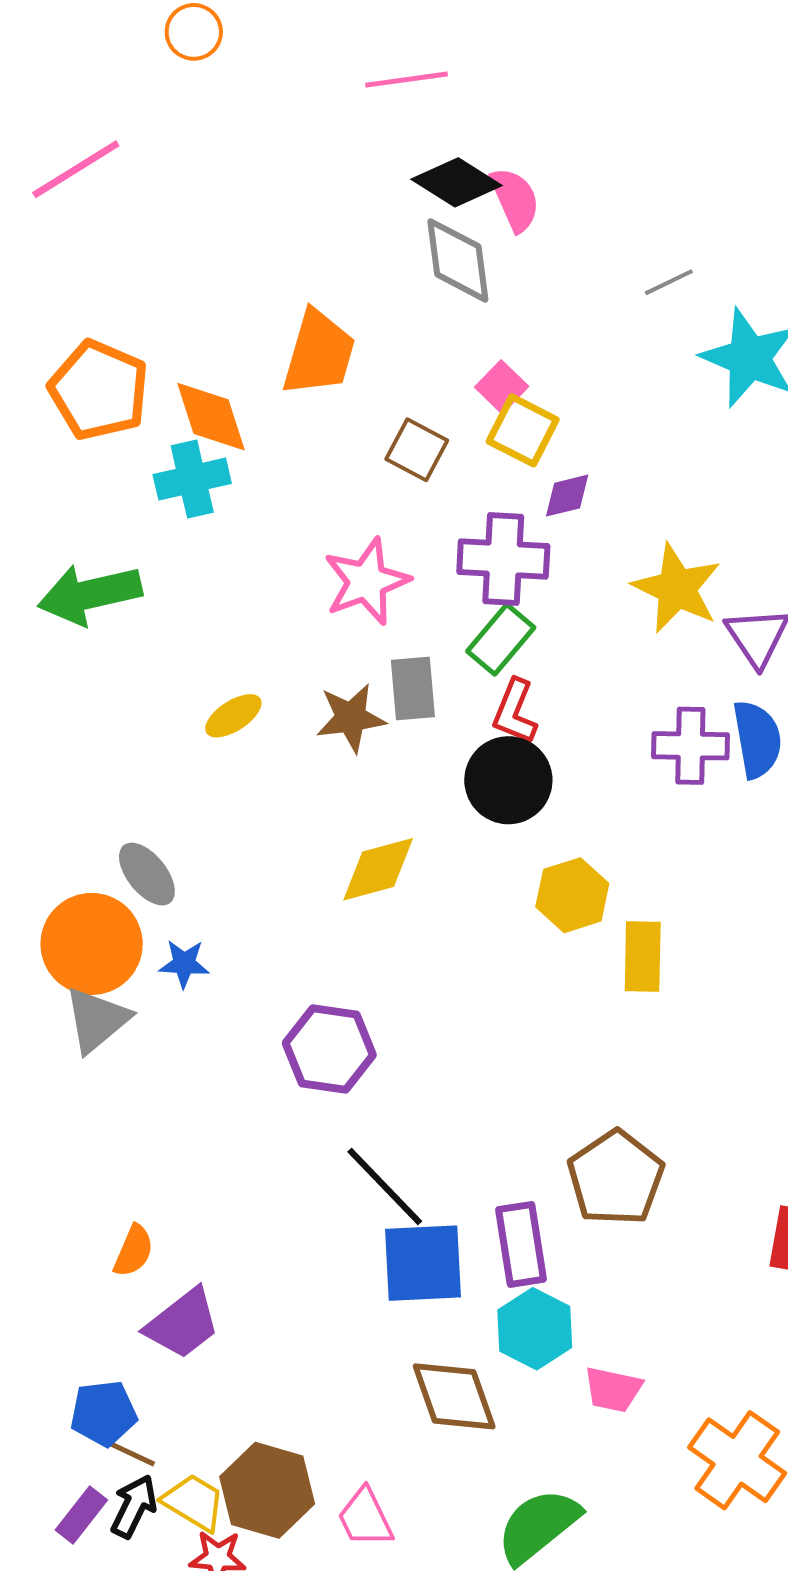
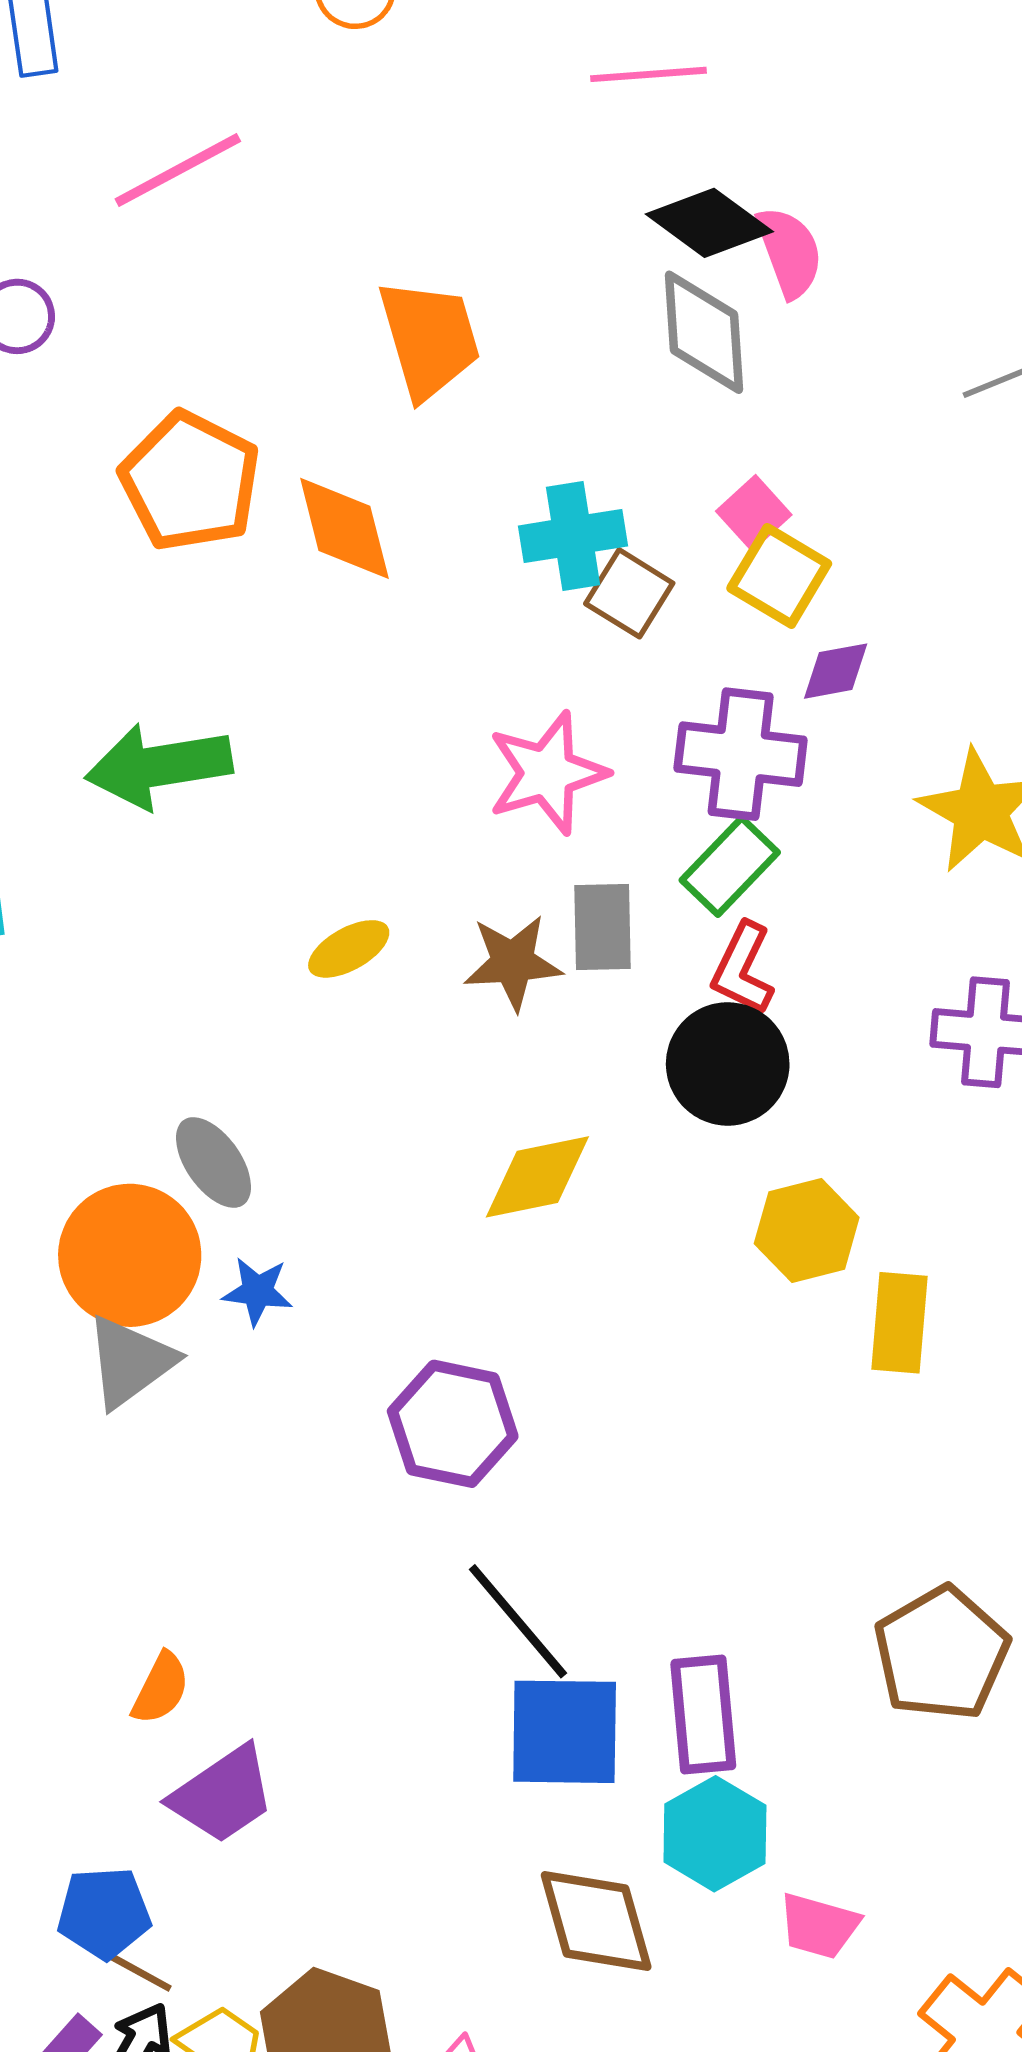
orange trapezoid: (319, 353) -> (429, 339), moved, turned -36
cyan cross: (192, 479) -> (573, 536), moved
brown pentagon: (616, 1178) -> (941, 1653), moved

